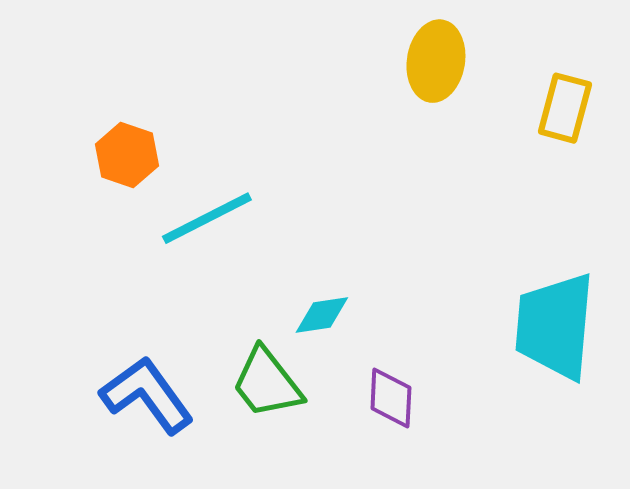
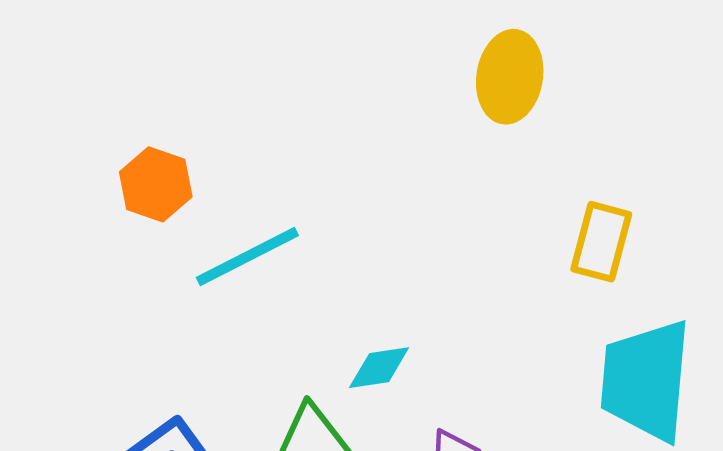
yellow rectangle: (565, 108) -> (601, 242), moved

